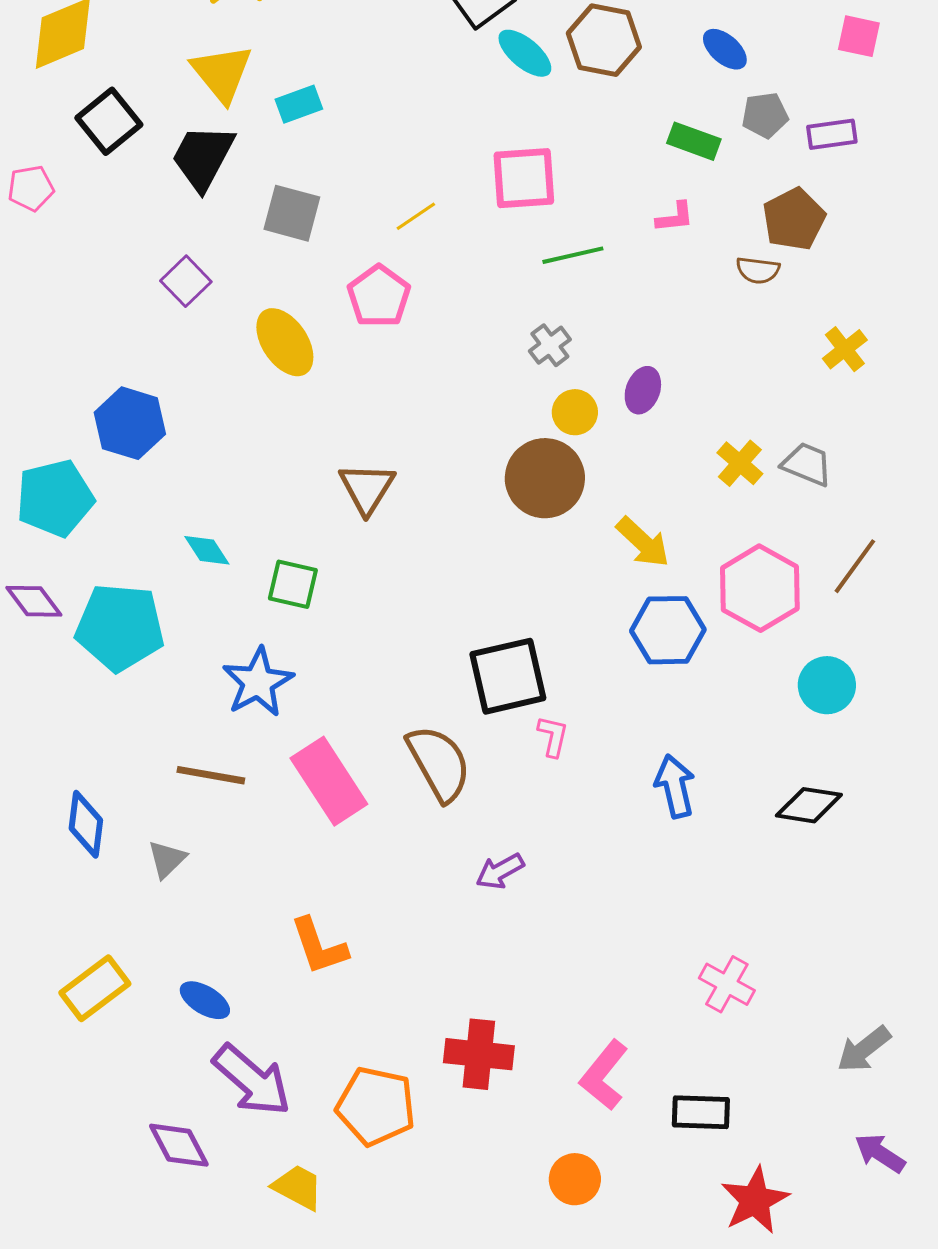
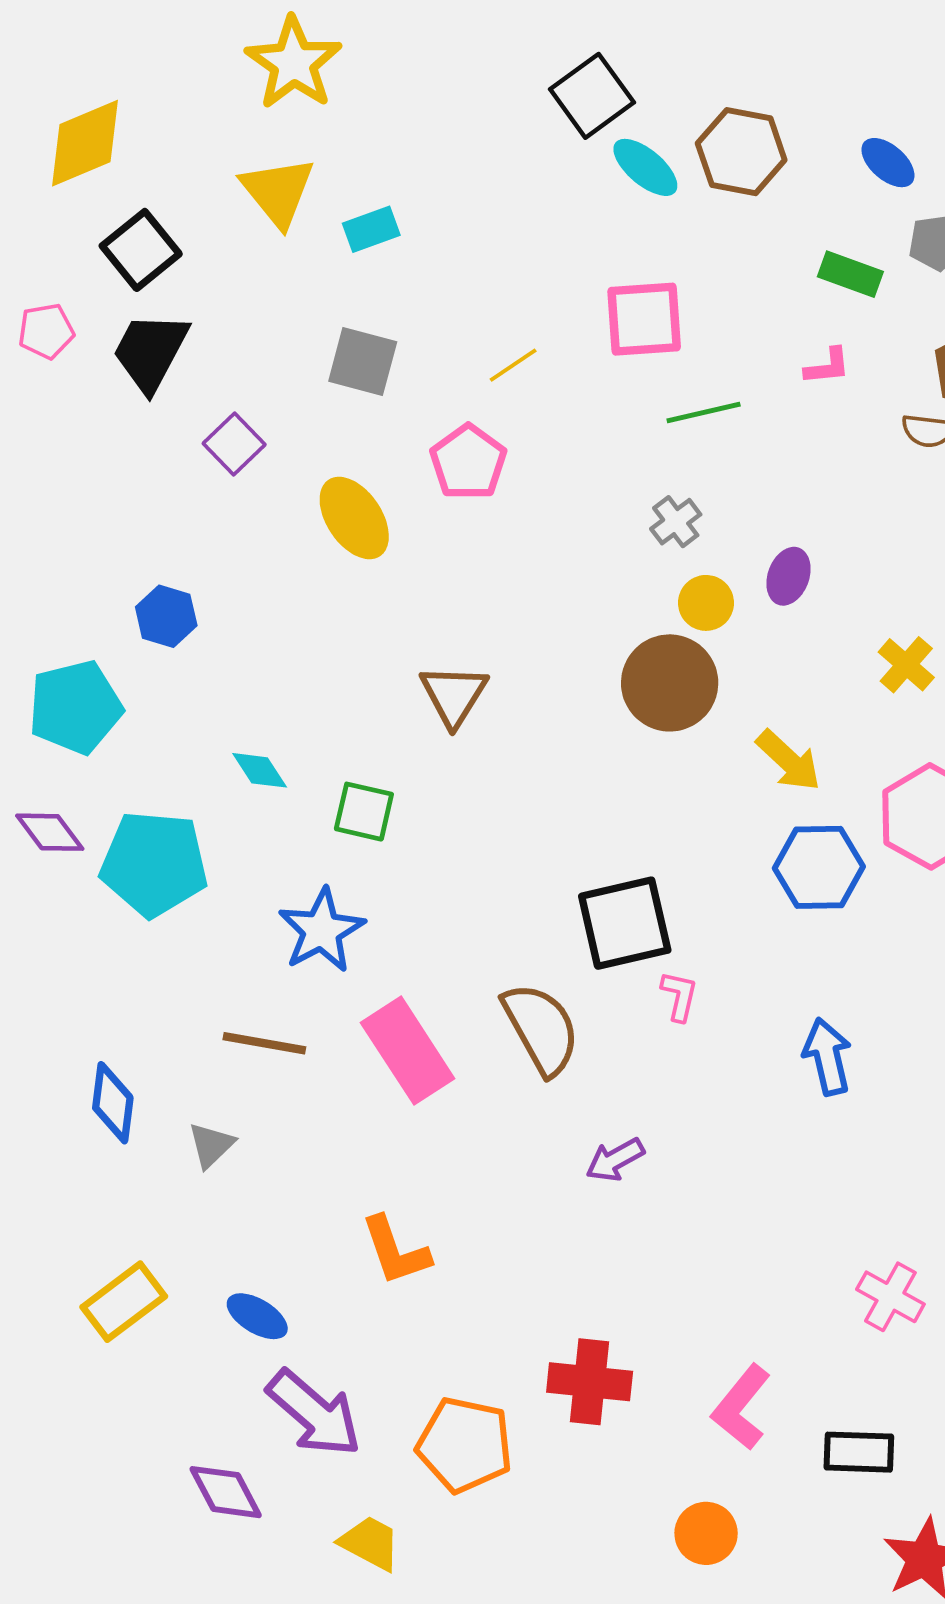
black trapezoid: (203, 157) -> (150, 352), moved
blue hexagon: (130, 423) -> (166, 616), size x0.7

